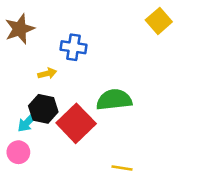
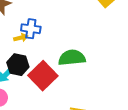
blue cross: (73, 47) -> (31, 29), moved

